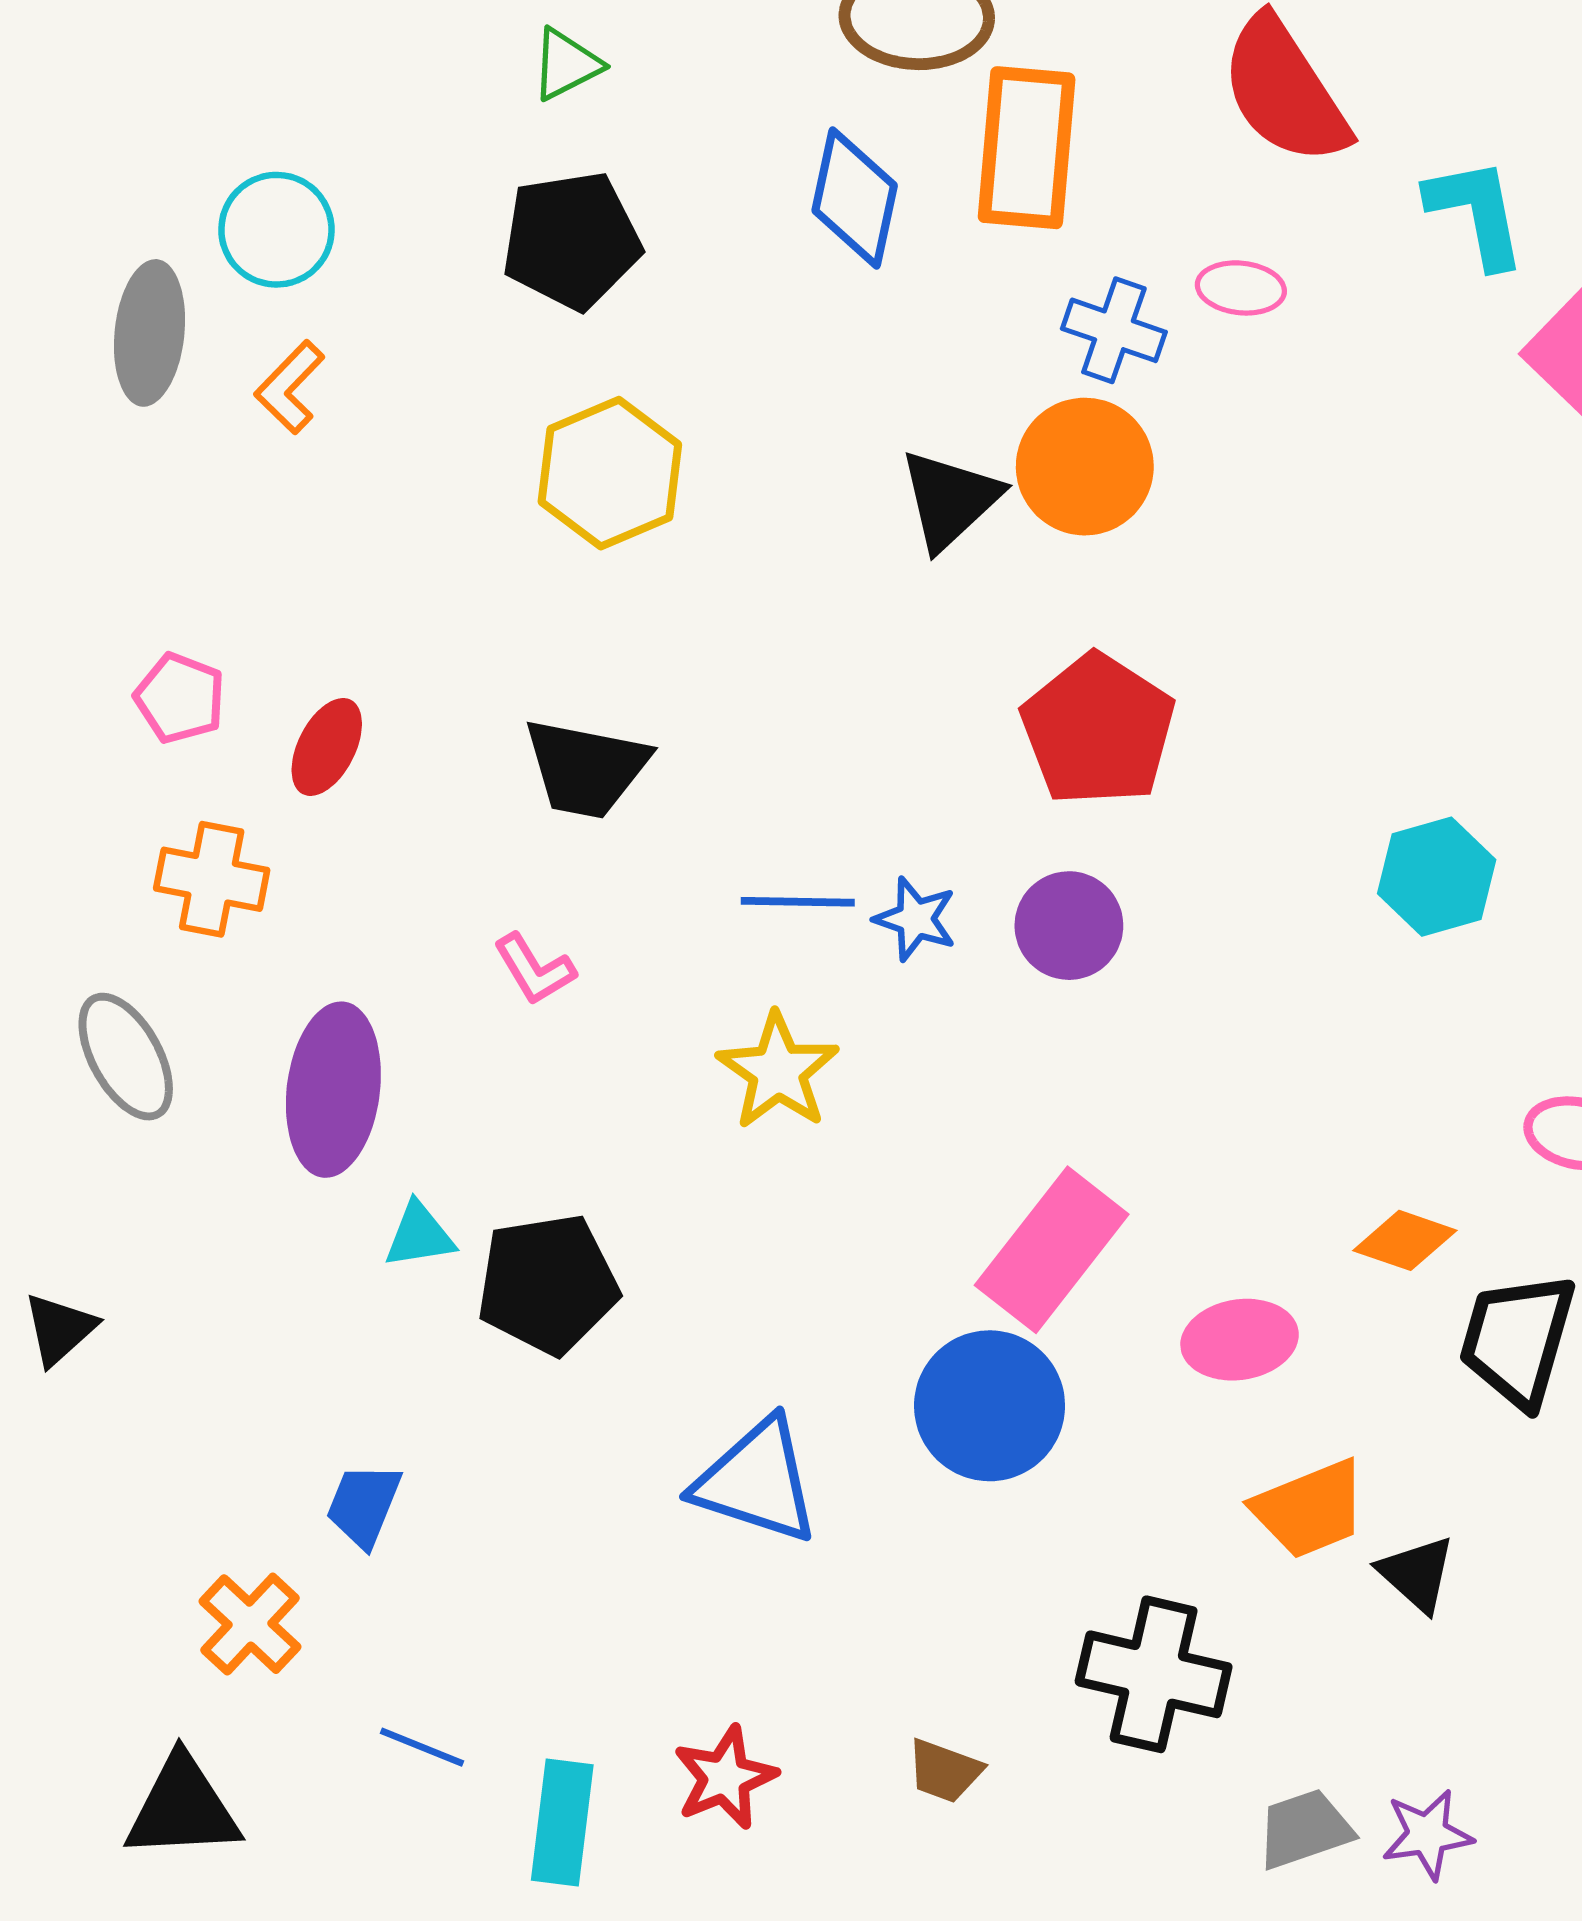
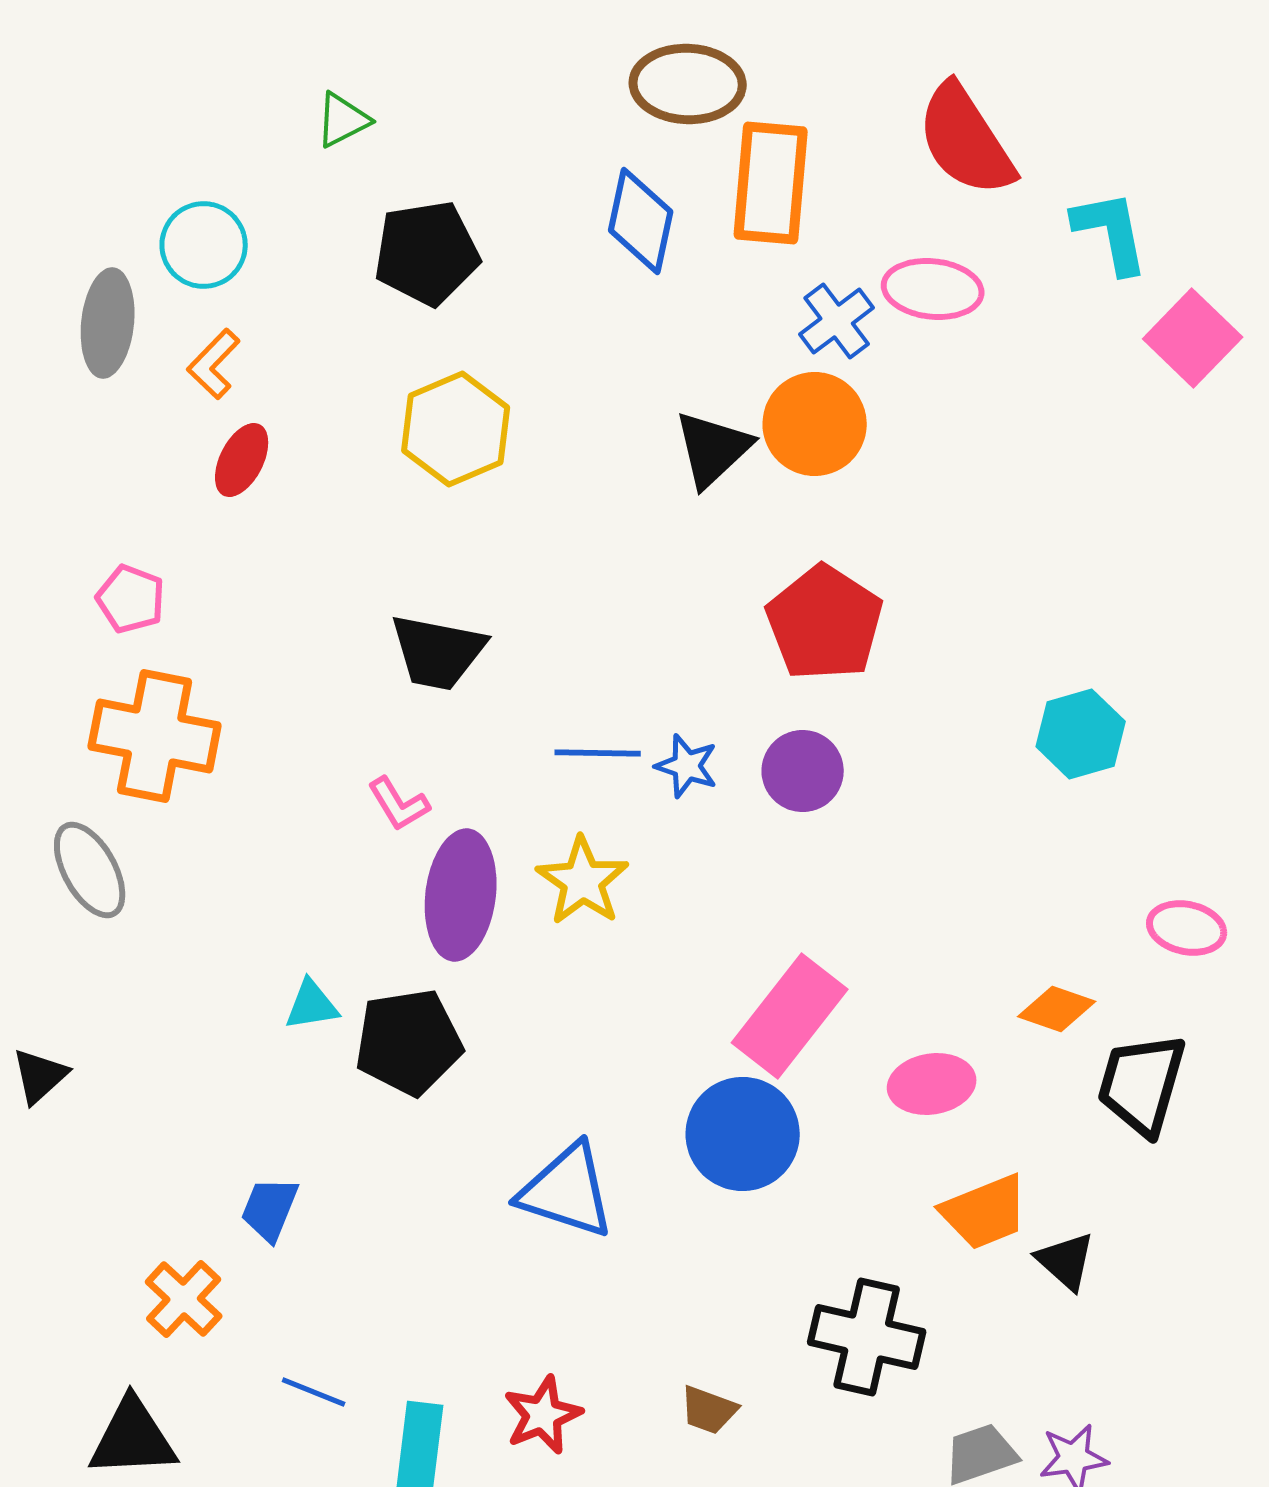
green triangle: (566, 64) -> (343, 120), moved
pink ellipse: (1241, 288) -> (933, 289), size x1.5
blue cross: (1114, 330) -> (837, 321), turned 34
red ellipse: (327, 747) -> (242, 460), moved
orange cross: (212, 879) -> (155, 736), size x1.5
purple ellipse: (333, 1090) -> (461, 895), moved

